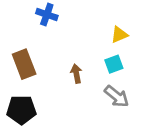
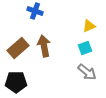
brown rectangle: (24, 64) -> (18, 48), turned 70
brown arrow: (76, 74) -> (44, 46), moved, size x1.5

